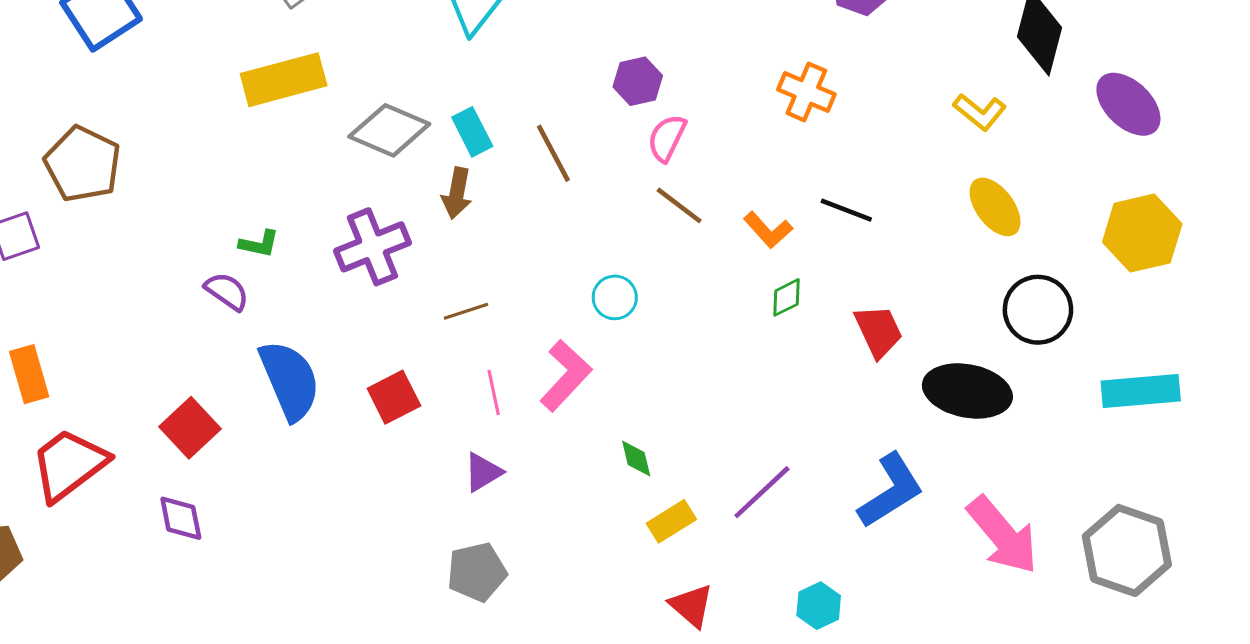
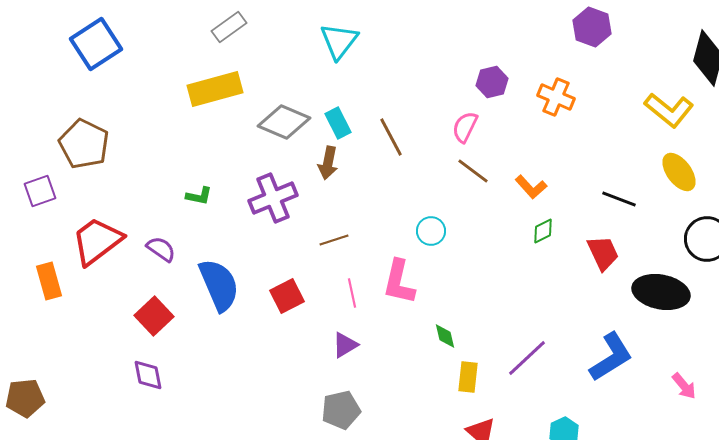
purple hexagon: (638, 81) -> (492, 82), moved
yellow L-shape: (980, 112) -> (669, 110), size x1.4
black line: (846, 210) -> (619, 199), moved
purple semicircle: (227, 291) -> (161, 249), moved
pink L-shape: (566, 376) -> (399, 282), turned 150
red trapezoid: (69, 465) -> (97, 241), moved
yellow rectangle: (671, 521) -> (468, 377), turned -52
pink arrow: (1003, 535) -> (684, 386), size x0.5

